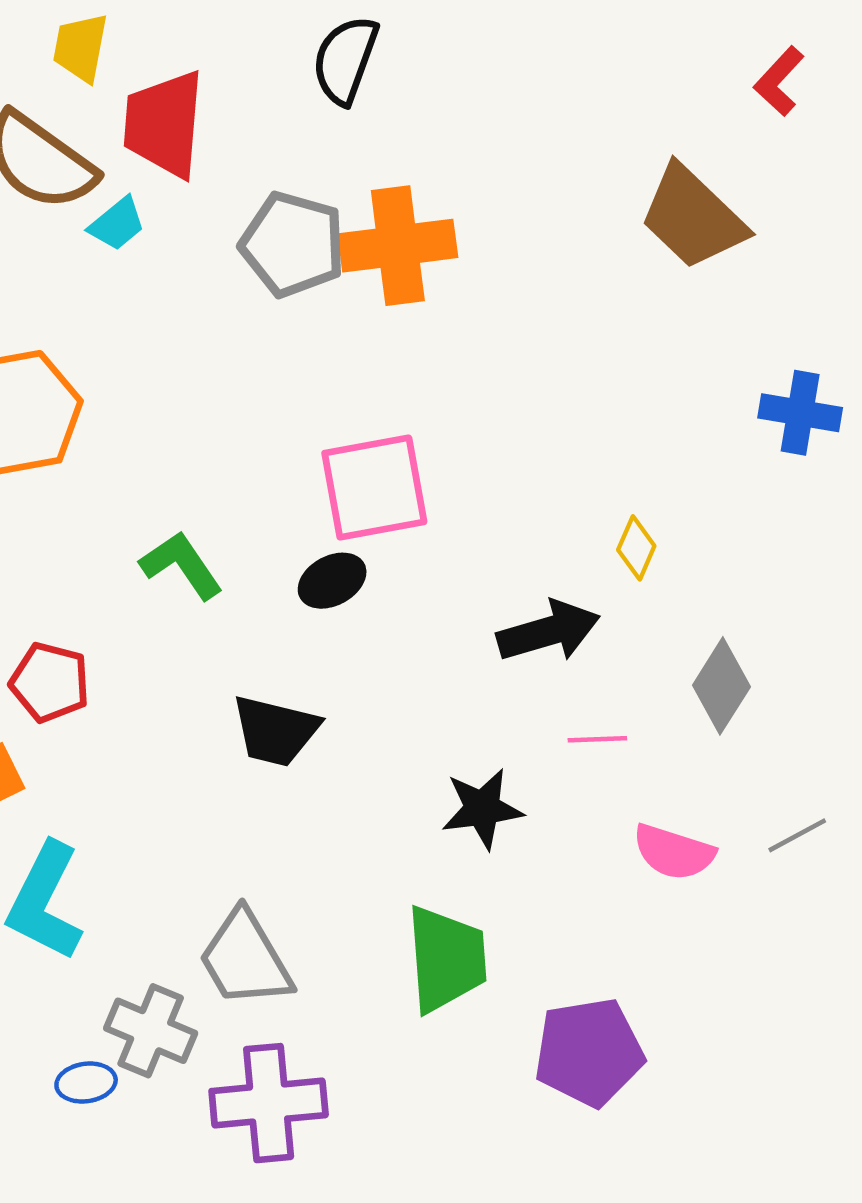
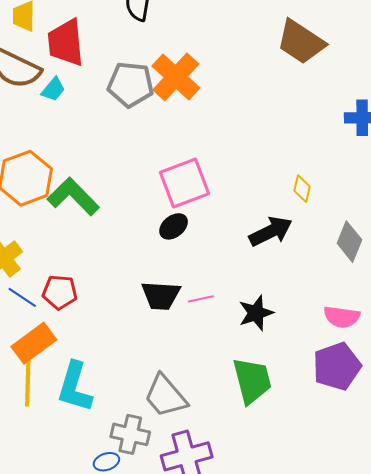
orange cross: (398, 246) -> (176, 77), turned -30
green L-shape: (181, 565) -> (73, 197), moved, size x1.4
pink line: (597, 739) -> (201, 299), moved
purple pentagon: (589, 1052) -> (337, 366), moved

